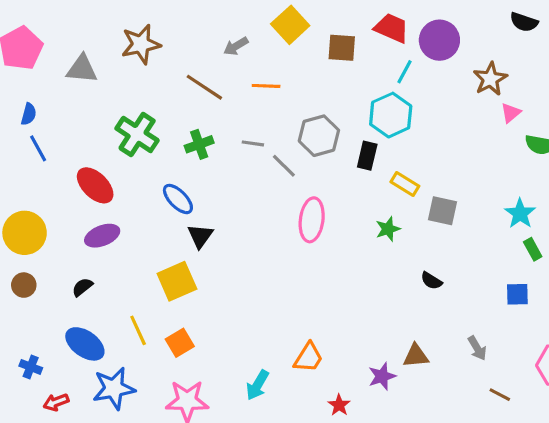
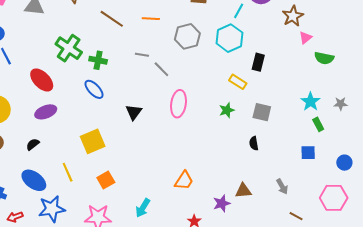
gray hexagon: (319, 136) -> (187, 36), moved
green cross: (199, 144) -> (98, 60), moved, turned 30
black rectangle: (367, 156) -> (258, 62), moved
gray square: (442, 211) -> (262, 112), moved
black triangle: (200, 236) -> (134, 112), moved
black semicircle: (431, 281) -> (254, 143), turned 48
orange square: (180, 343) -> (106, 180), moved
orange trapezoid: (308, 357) -> (184, 181), moved

